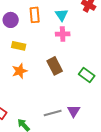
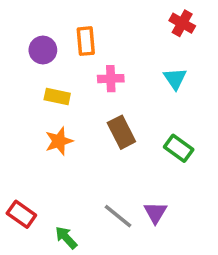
cyan triangle: (62, 15) -> (175, 79), moved
pink cross: (63, 34) -> (111, 79), moved
gray line: (53, 113) -> (118, 216), turned 54

